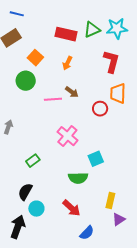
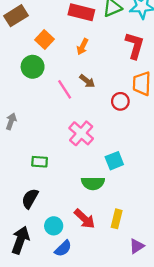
pink line: (53, 99) -> (65, 89), turned 60
green rectangle: (33, 161) -> (40, 162), turned 40
yellow rectangle: (110, 200) -> (117, 219), moved
cyan circle: (36, 209) -> (54, 226), moved
purple triangle: (119, 219) -> (137, 246), moved
blue semicircle: (87, 233) -> (63, 248), moved

